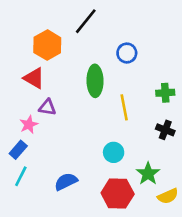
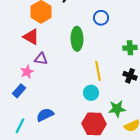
yellow line: (124, 107) -> (98, 71), moved
green star: (148, 174) -> (117, 109), turned 30
cyan line: (21, 176) -> (20, 126), moved
blue semicircle: (66, 182) -> (45, 115), moved

